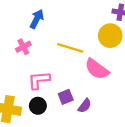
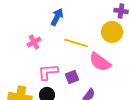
blue arrow: (37, 19) -> (57, 17), moved
purple square: (66, 97) -> (72, 77), moved

